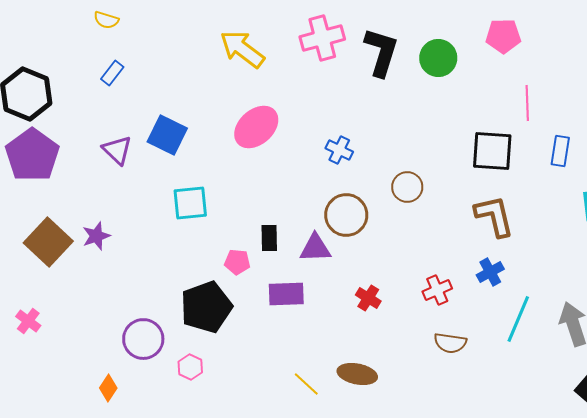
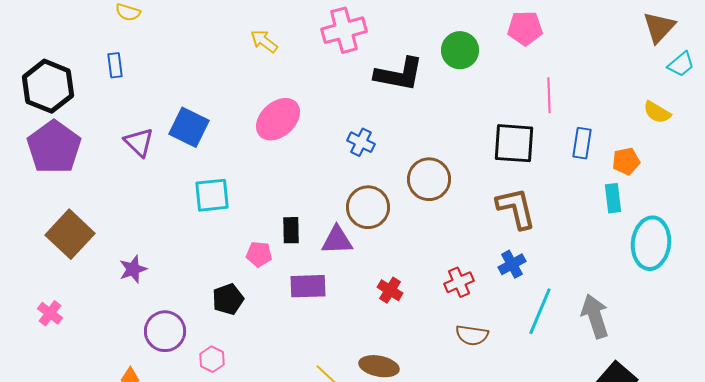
yellow arrow: (242, 49) -> (264, 41), size x0.6
black L-shape: (381, 52) -> (399, 74), moved, turned 84
blue rectangle: (112, 73) -> (115, 65), moved, turned -45
brown circle: (407, 187) -> (429, 179), size x1.4
purple star: (96, 236) -> (133, 269), moved
black pentagon: (206, 307) -> (228, 299), size x0.6

